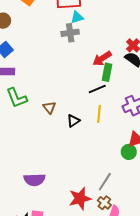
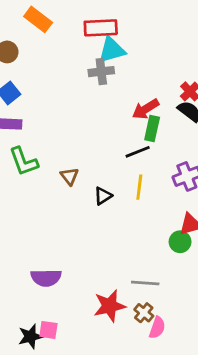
cyan triangle: (77, 17) -> (112, 50), size x1.5
gray line: (105, 182) -> (145, 283), turned 60

